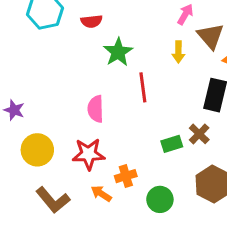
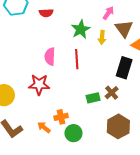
green star: (118, 52) -> (81, 29), moved
pink semicircle: (96, 109) -> (50, 56), moved
red star: (89, 154) -> (39, 85), moved
green circle: (160, 199) -> (73, 133), moved

